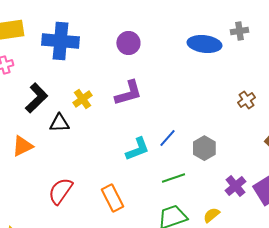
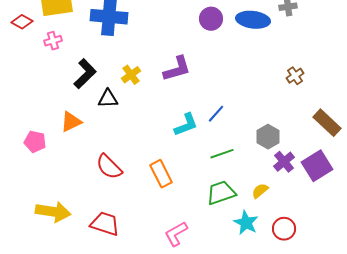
purple circle: (128, 43) -> (211, 19), moved
gray hexagon: (204, 148) -> (268, 137), moved
red semicircle: (60, 191) -> (109, 167), turned -80

